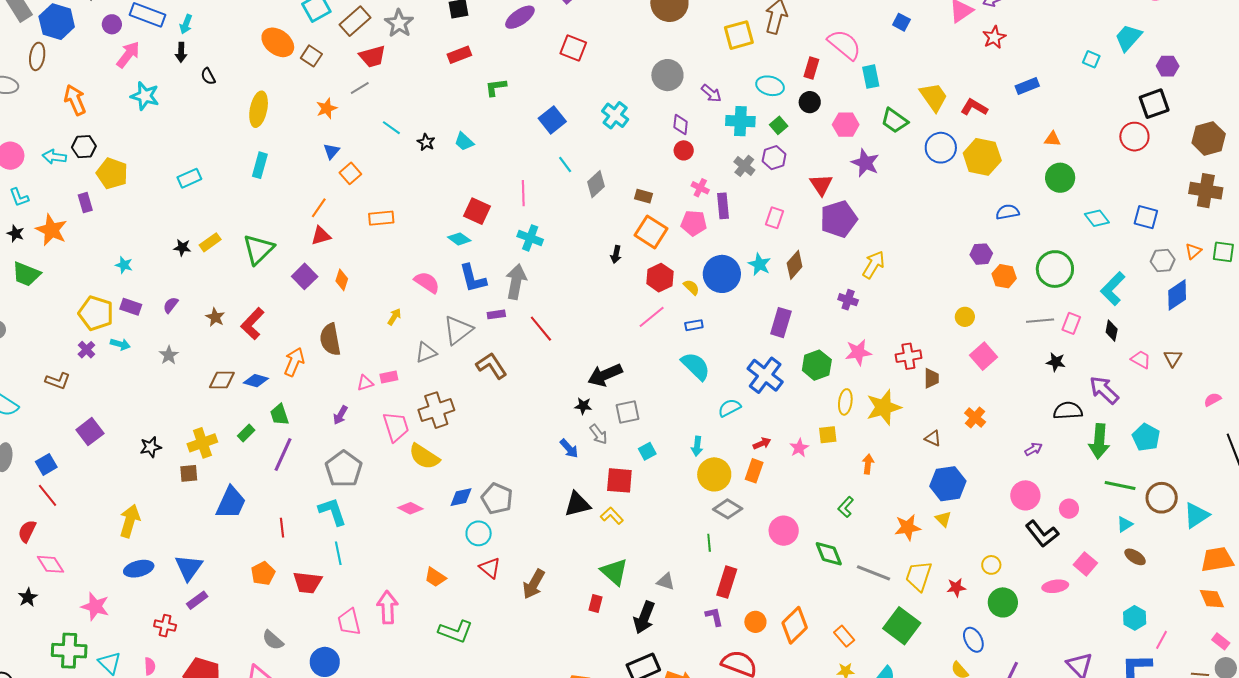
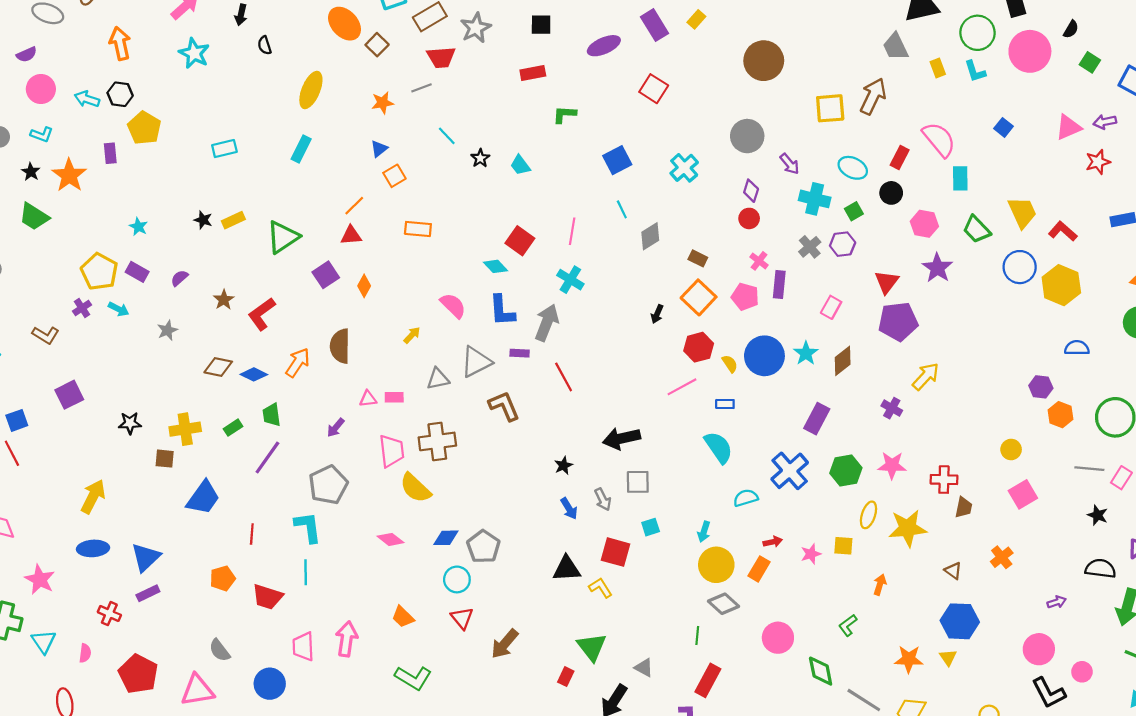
cyan L-shape: (19, 197) -> (42, 135), turned -60
black star: (583, 406) -> (563, 466), moved, turned 30

